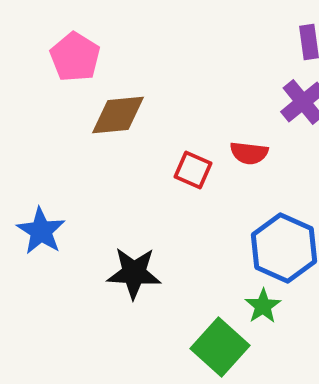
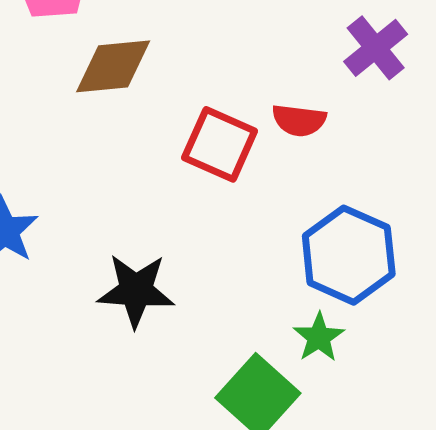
red square: (193, 170) -> (220, 144), size x1.4

